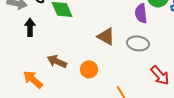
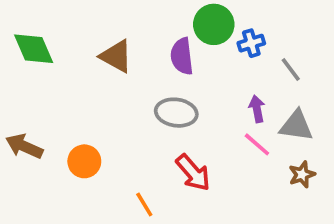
brown triangle: (106, 36) -> (116, 56), moved
red arrow: (160, 75) -> (193, 173), moved

